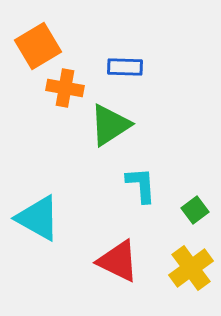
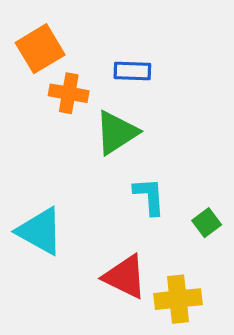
yellow cross: (191, 268) -> (178, 299), moved, turned 30

